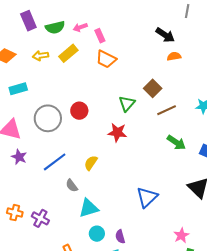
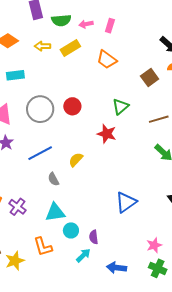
pink rectangle: (100, 36) -> (110, 26), moved, turned 32
brown square: (153, 88) -> (150, 77), moved
cyan triangle: (89, 208) -> (55, 212), moved

